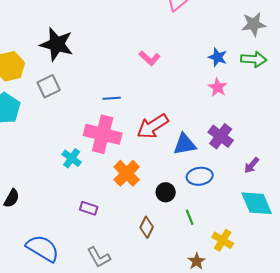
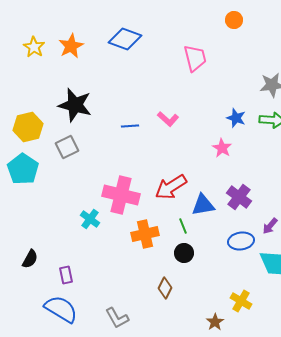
pink star: (218, 87) -> (222, 148), moved
blue line: (112, 98) -> (130, 126), moved
orange cross: (127, 173) -> (145, 234), turned 32
blue ellipse: (200, 176) -> (241, 241), moved
purple rectangle: (89, 208) -> (66, 275), moved, turned 60
green line: (190, 217) -> (183, 226), moved

